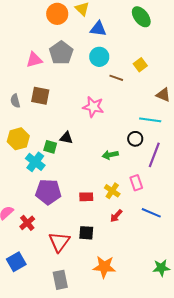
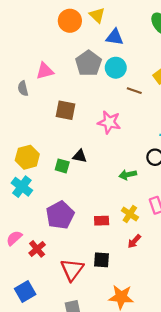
gray pentagon: (61, 53) -> (88, 63), moved
brown square: (40, 96) -> (66, 110), moved
gray semicircle: (15, 101) -> (23, 88), moved
cyan cross: (35, 162) -> (22, 187), moved
purple pentagon: (48, 192) -> (60, 215), turned -30

